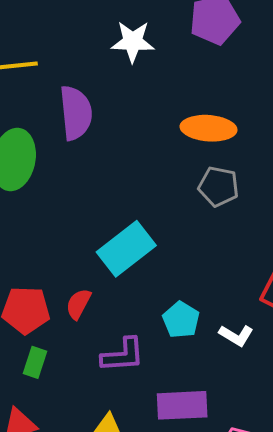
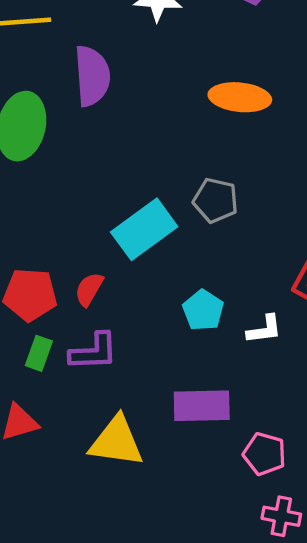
gray pentagon: (218, 186) -> (216, 200), moved
white L-shape: (236, 335) -> (264, 329), turned -40
purple L-shape: (123, 355) -> (94, 352), moved

